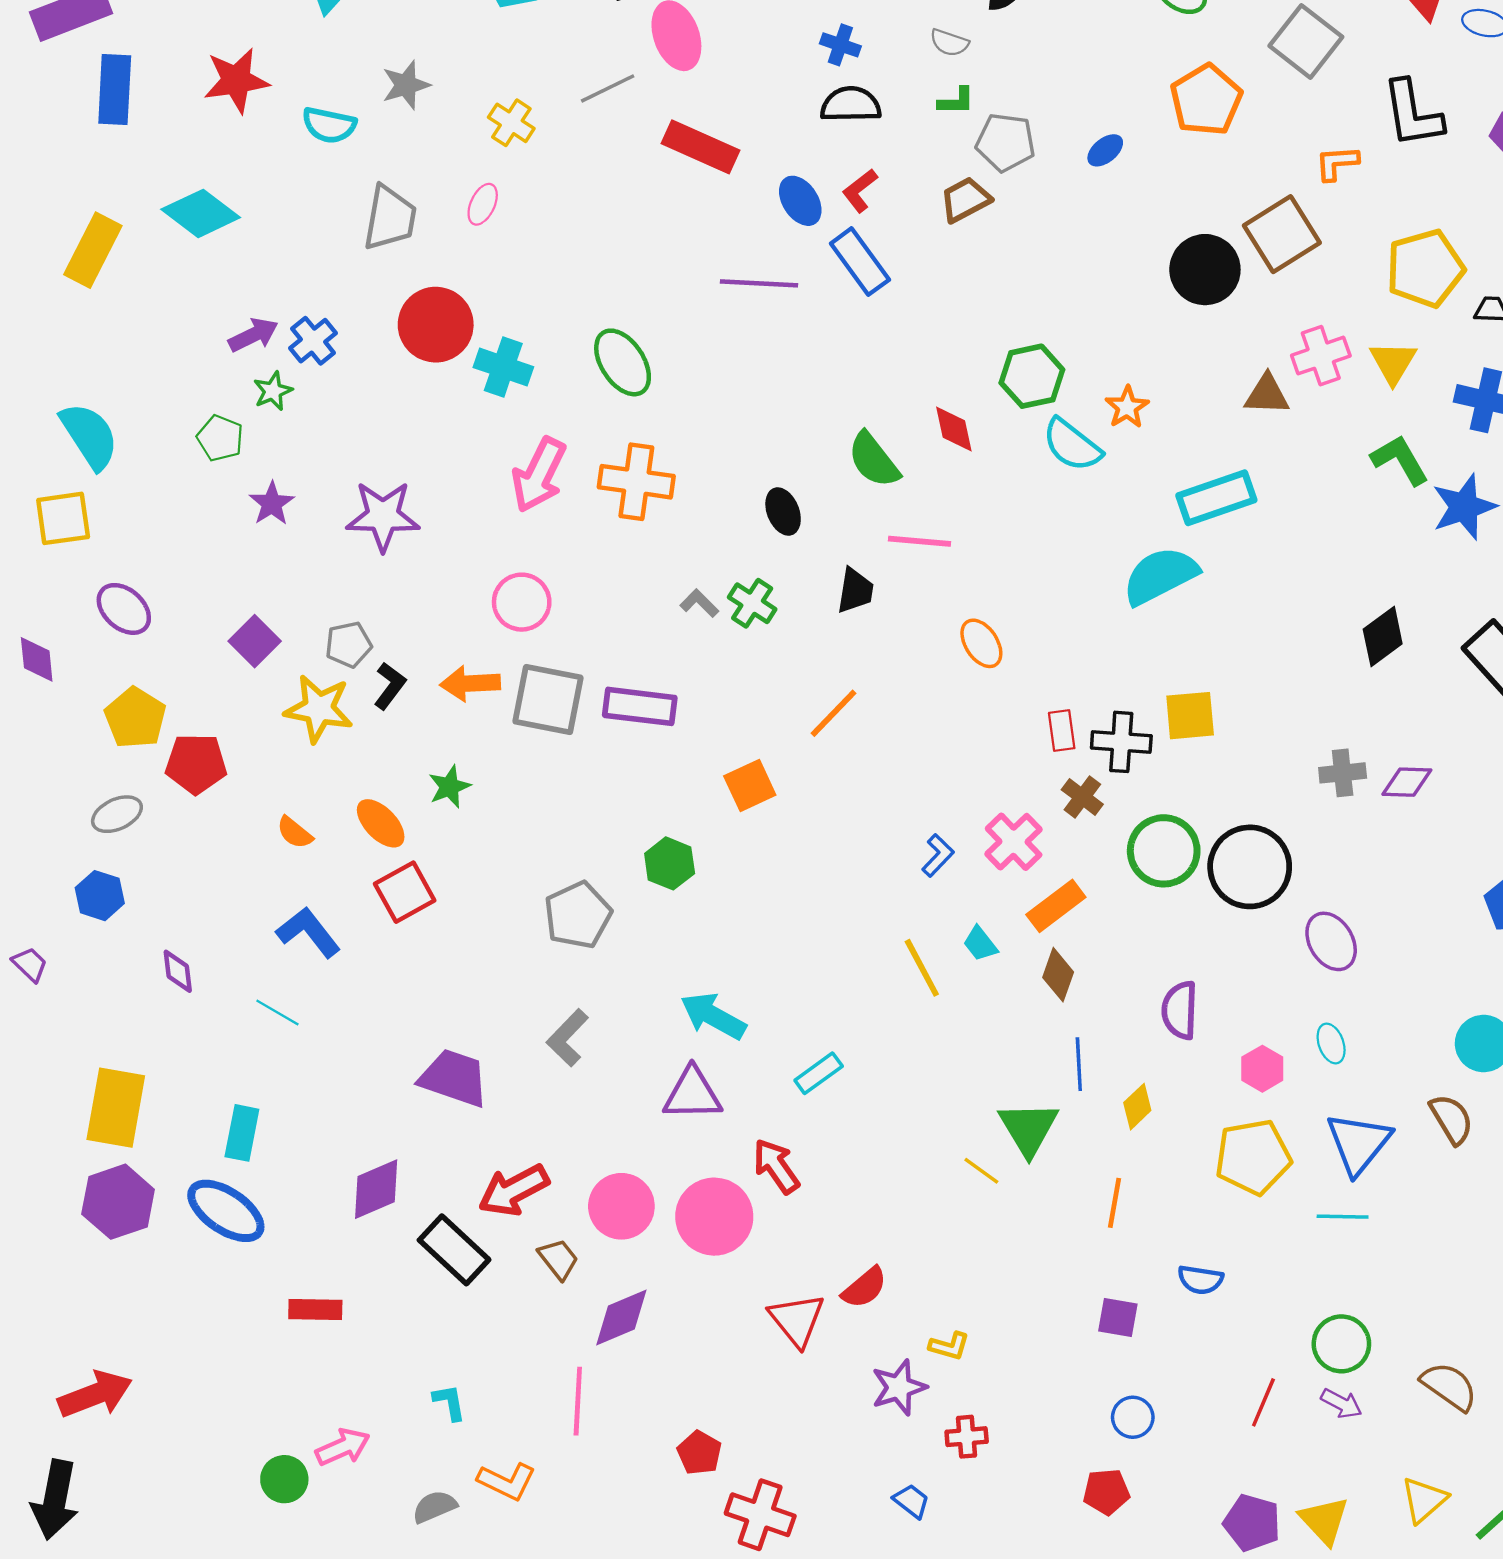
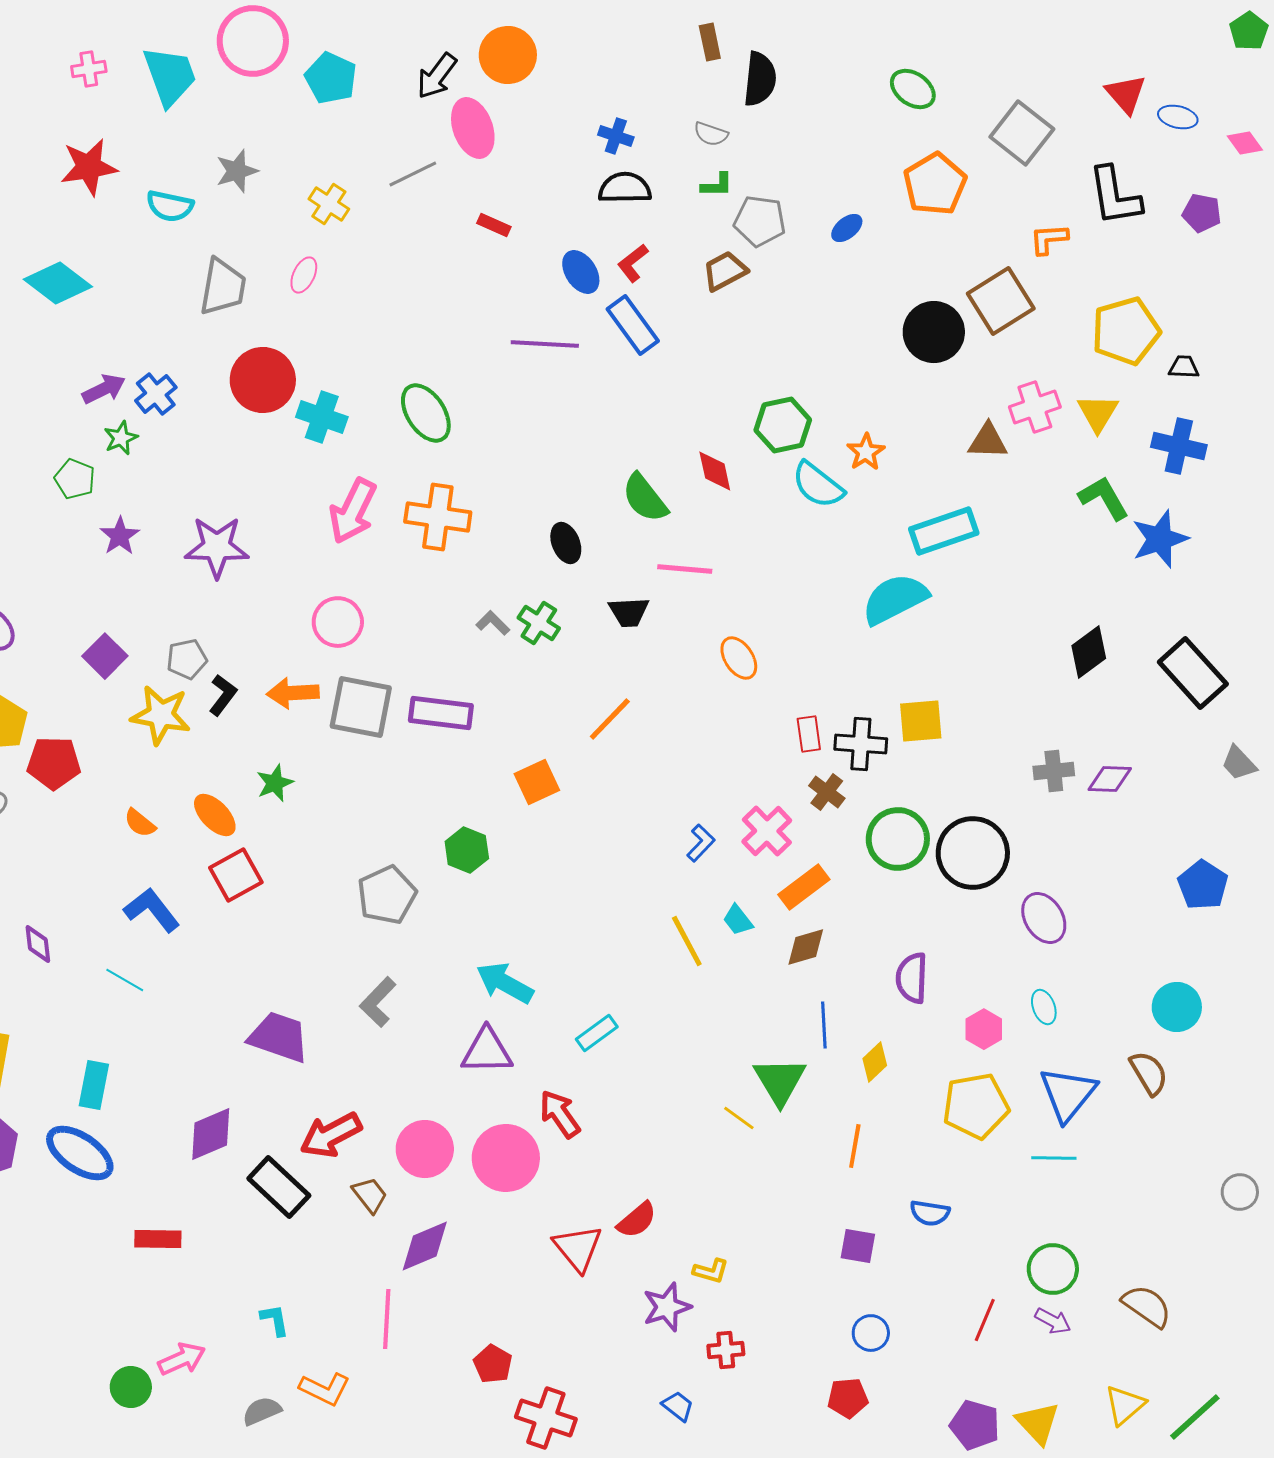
red rectangle: (701, 147) -> (494, 225), size x0.5
black trapezoid: (855, 591) -> (629, 612), turned 78
brown diamond: (1058, 975) -> (806, 947), turned 54

